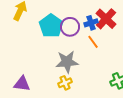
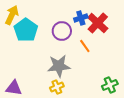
blue cross: (91, 23) -> (81, 18), moved
cyan pentagon: (51, 26) -> (26, 30), moved

